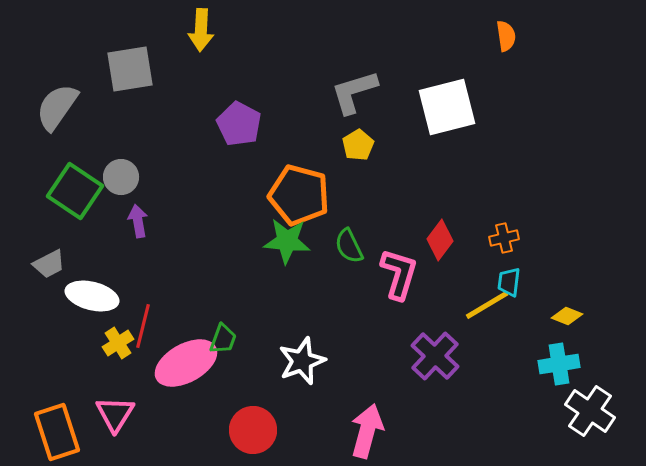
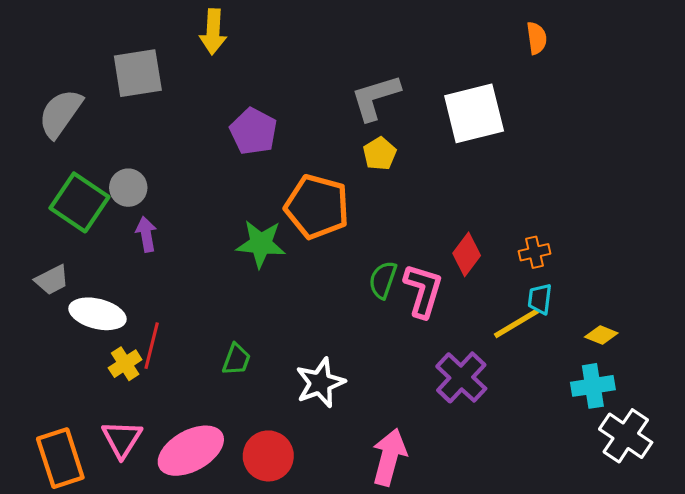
green star: (287, 241) -> (261, 244), moved
green semicircle: (349, 246) -> (383, 280), moved, turned 45
pink ellipse: (186, 363) -> (191, 451), moved

